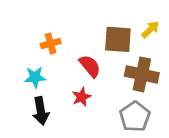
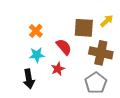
orange cross: (51, 44) -> (36, 31), turned -32
cyan star: (35, 77) -> (37, 55), moved

